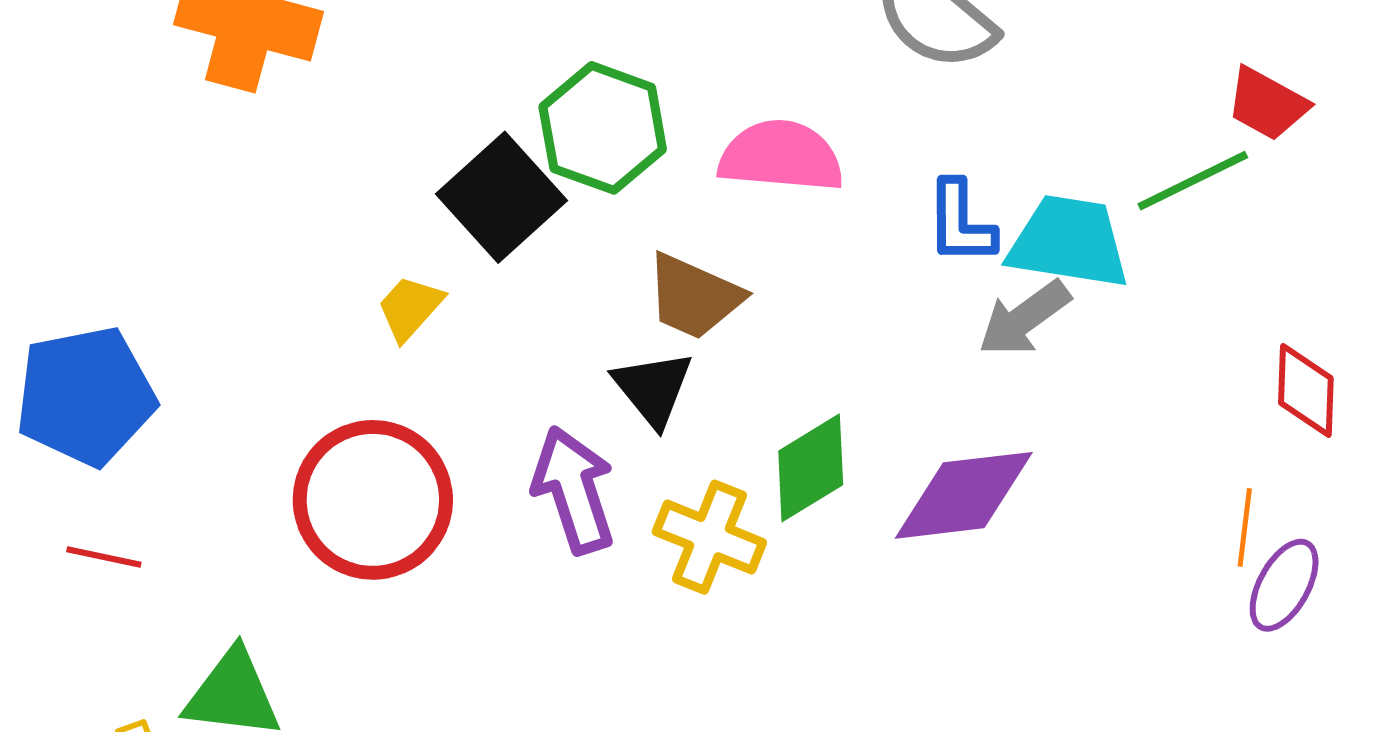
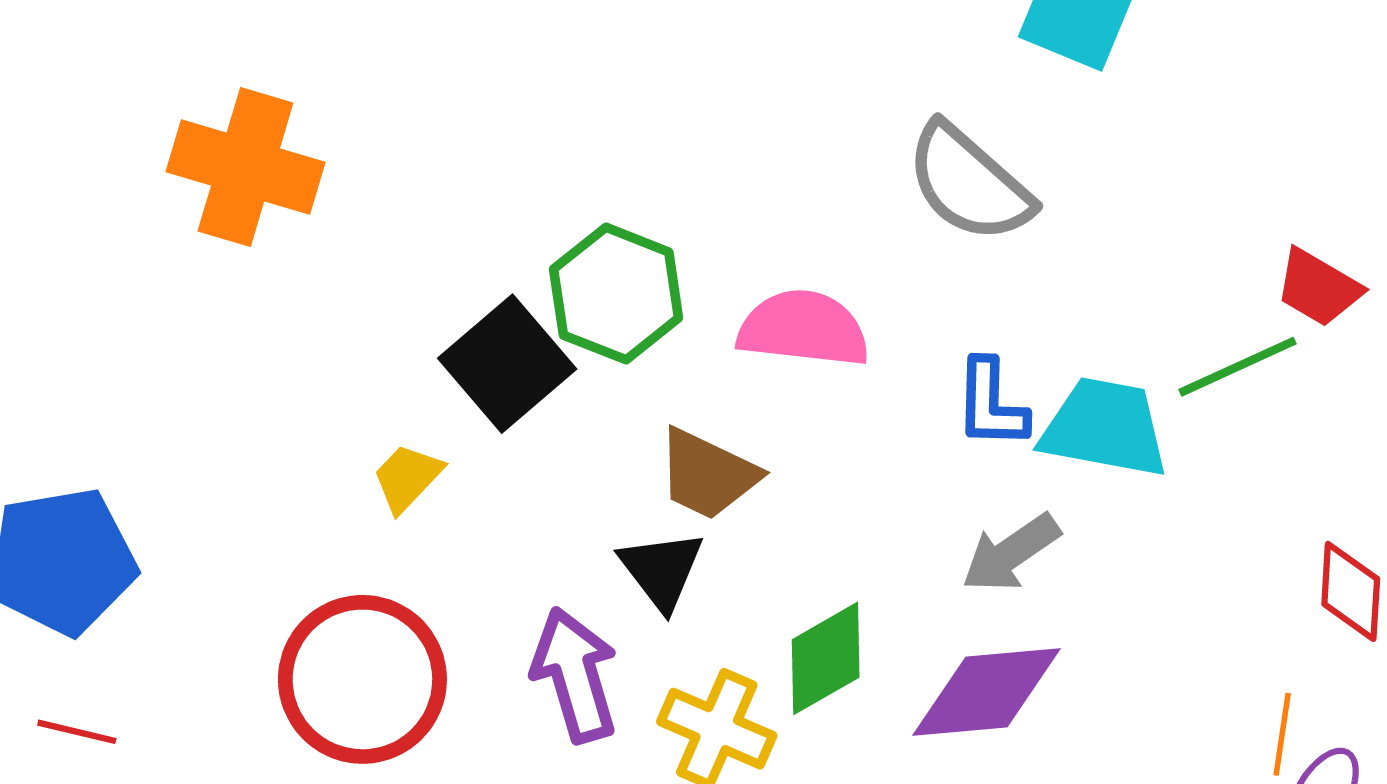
gray arrow: (1024, 318) -> (1011, 553), moved

